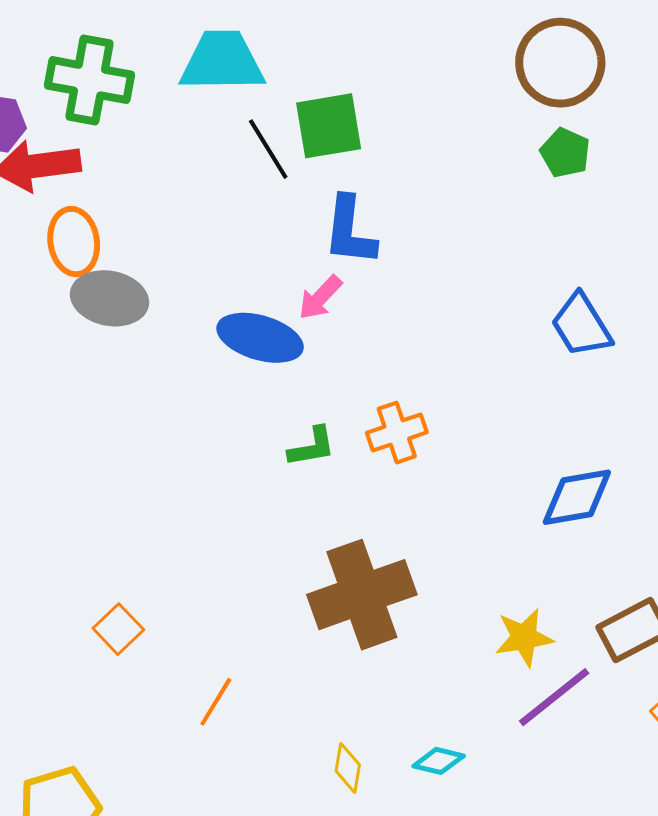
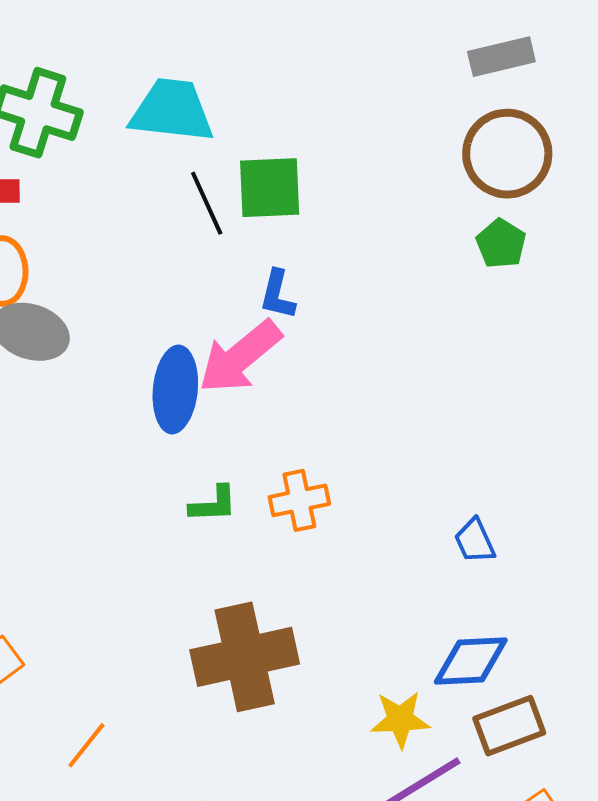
blue L-shape: (350, 231) -> (277, 295), size x0.7
pink arrow: (320, 297) -> (240, 357), size x1.8
blue trapezoid: (581, 325) -> (475, 541), moved, size x0.7
blue ellipse: (260, 338) -> (175, 389), turned 72
blue diamond: (577, 497) -> (471, 661), moved

